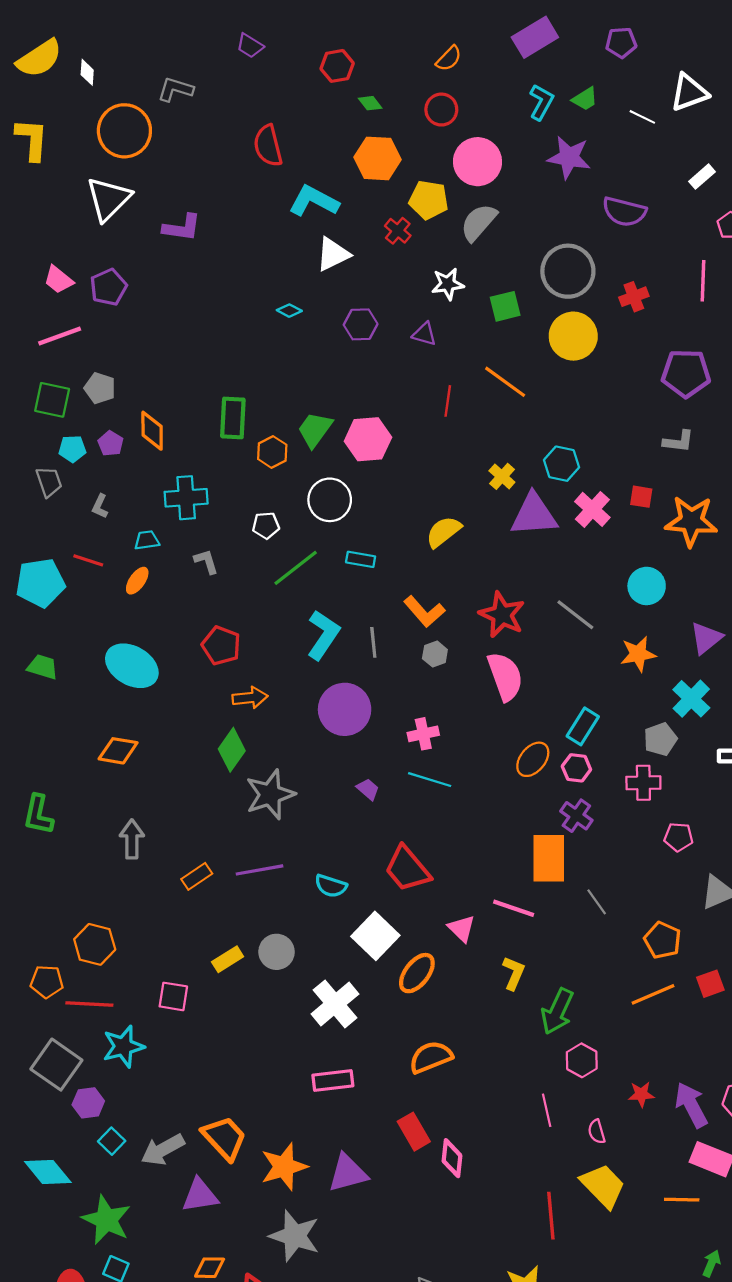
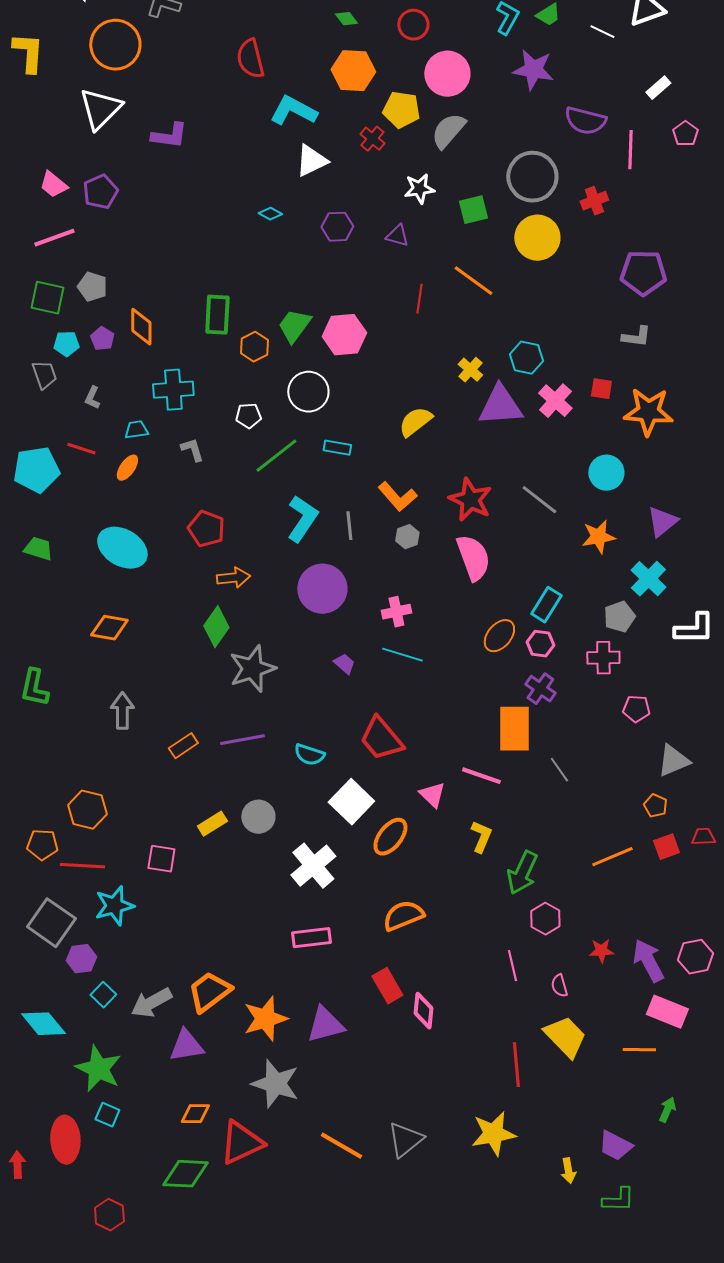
pink line: (703, 281) -> (630, 150), moved
orange pentagon: (663, 940) -> (655, 806), moved, size x0.7
orange trapezoid: (224, 1138) -> (209, 992), turned -84

